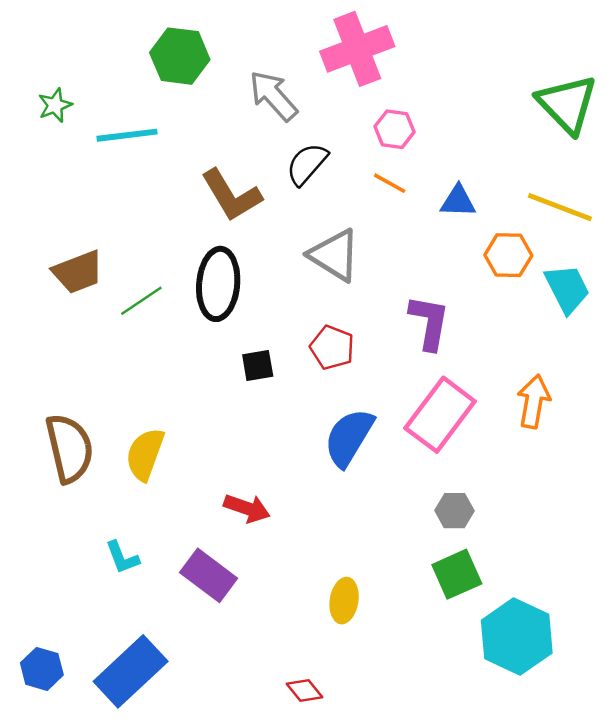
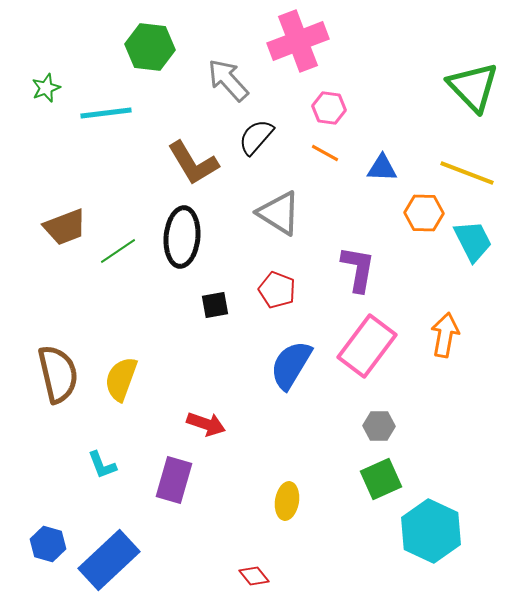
purple rectangle: (209, 575) -> (174, 480), turned 69
blue hexagon: (42, 669) -> (48, 544), moved

